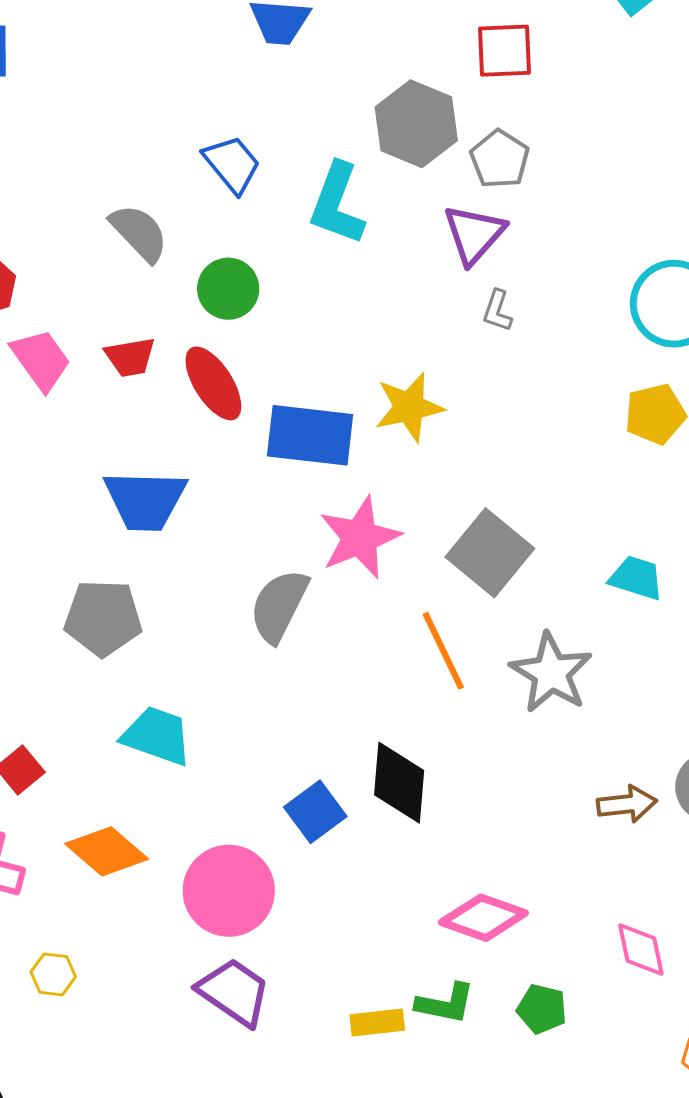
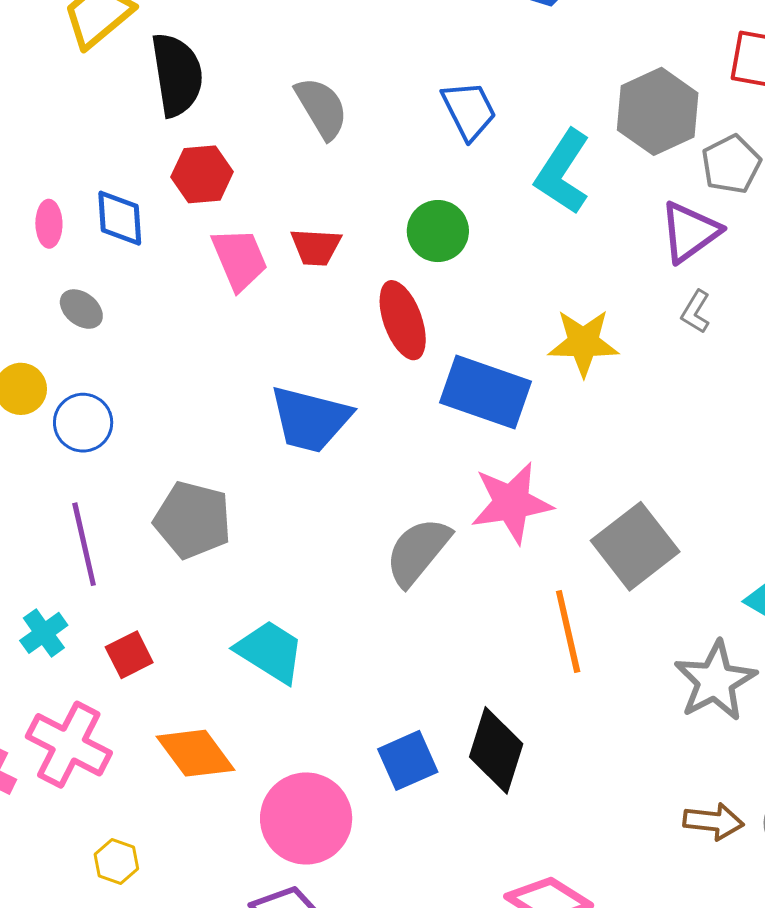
gray semicircle: (139, 233) -> (322, 108), moved
red trapezoid: (130, 357) -> (316, 247), moved
yellow star: (409, 407) -> (583, 343), moved
gray pentagon: (103, 618) -> (193, 520), moved
gray star: (551, 673) -> (715, 681), moved

